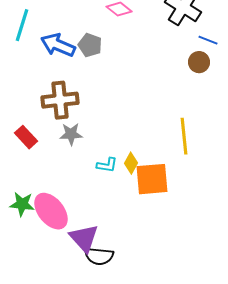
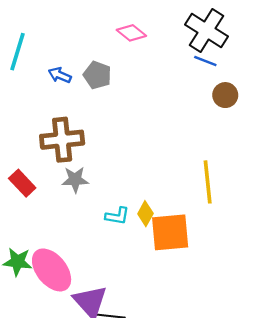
blue line: (208, 40) -> (205, 61), moved
blue arrow: (58, 45) -> (60, 75), size x0.6

